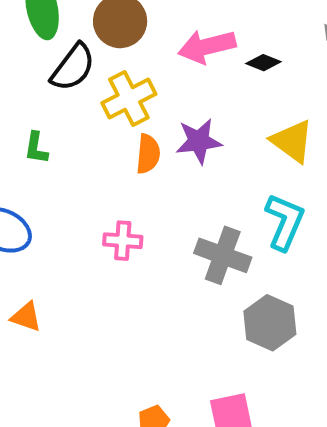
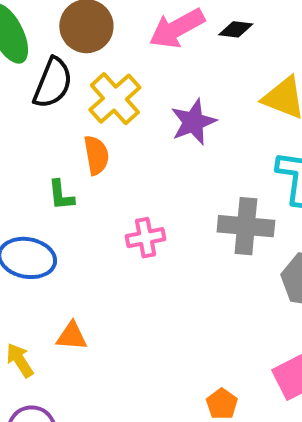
green L-shape: (36, 148) -> (61, 195), moved
orange semicircle: (148, 154) -> (96, 155), moved

